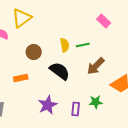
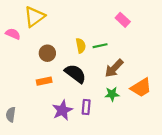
orange rectangle: (21, 78) -> (44, 81), moved
green star: (96, 102) -> (112, 94), moved
purple rectangle: (76, 109) -> (86, 107), moved

